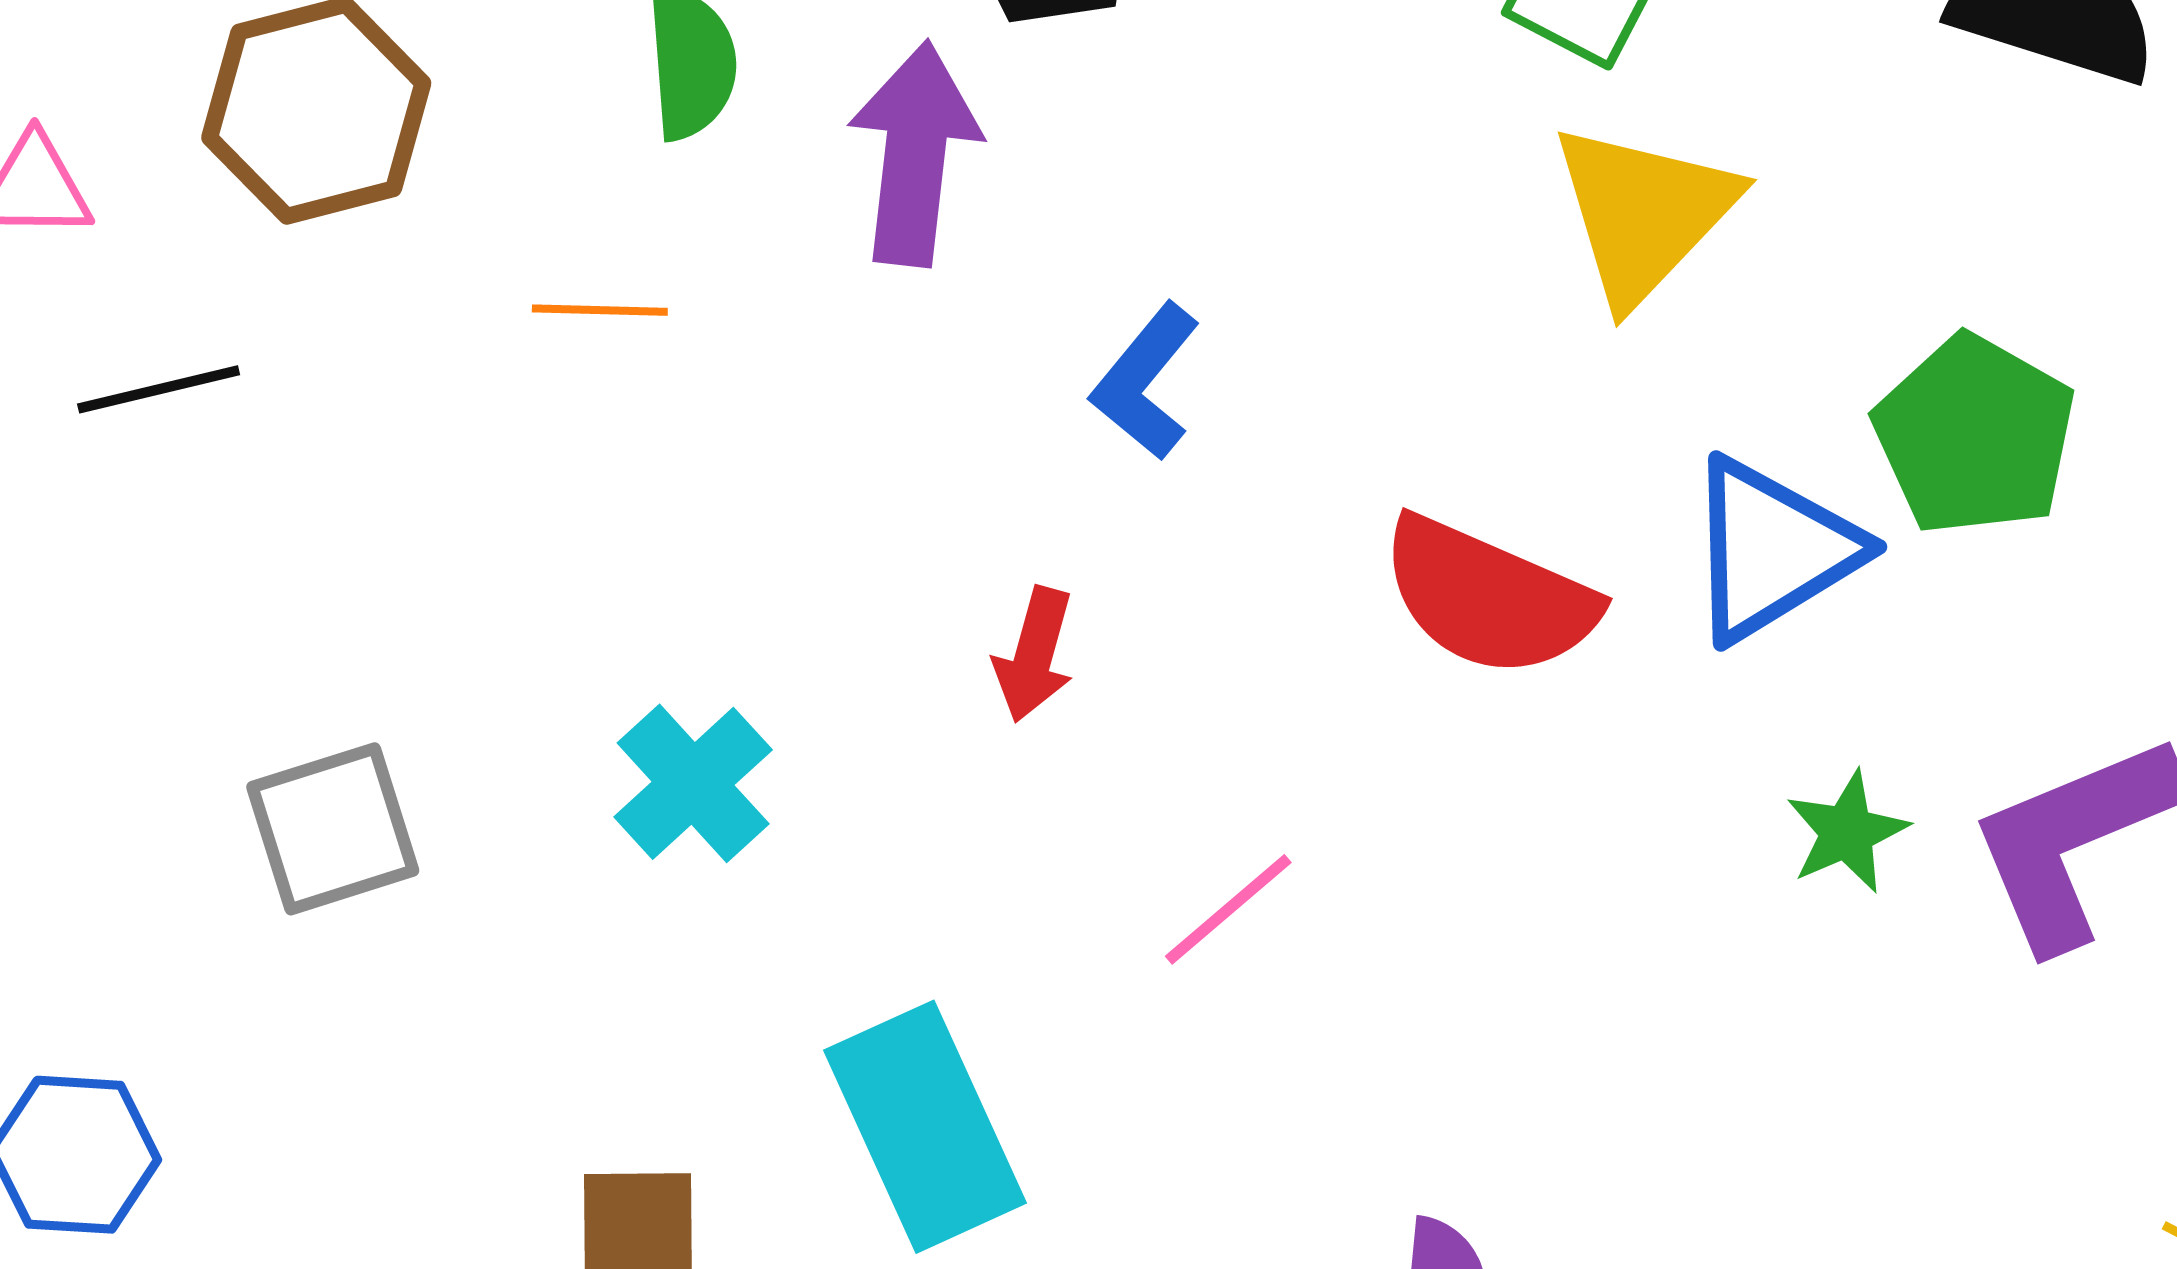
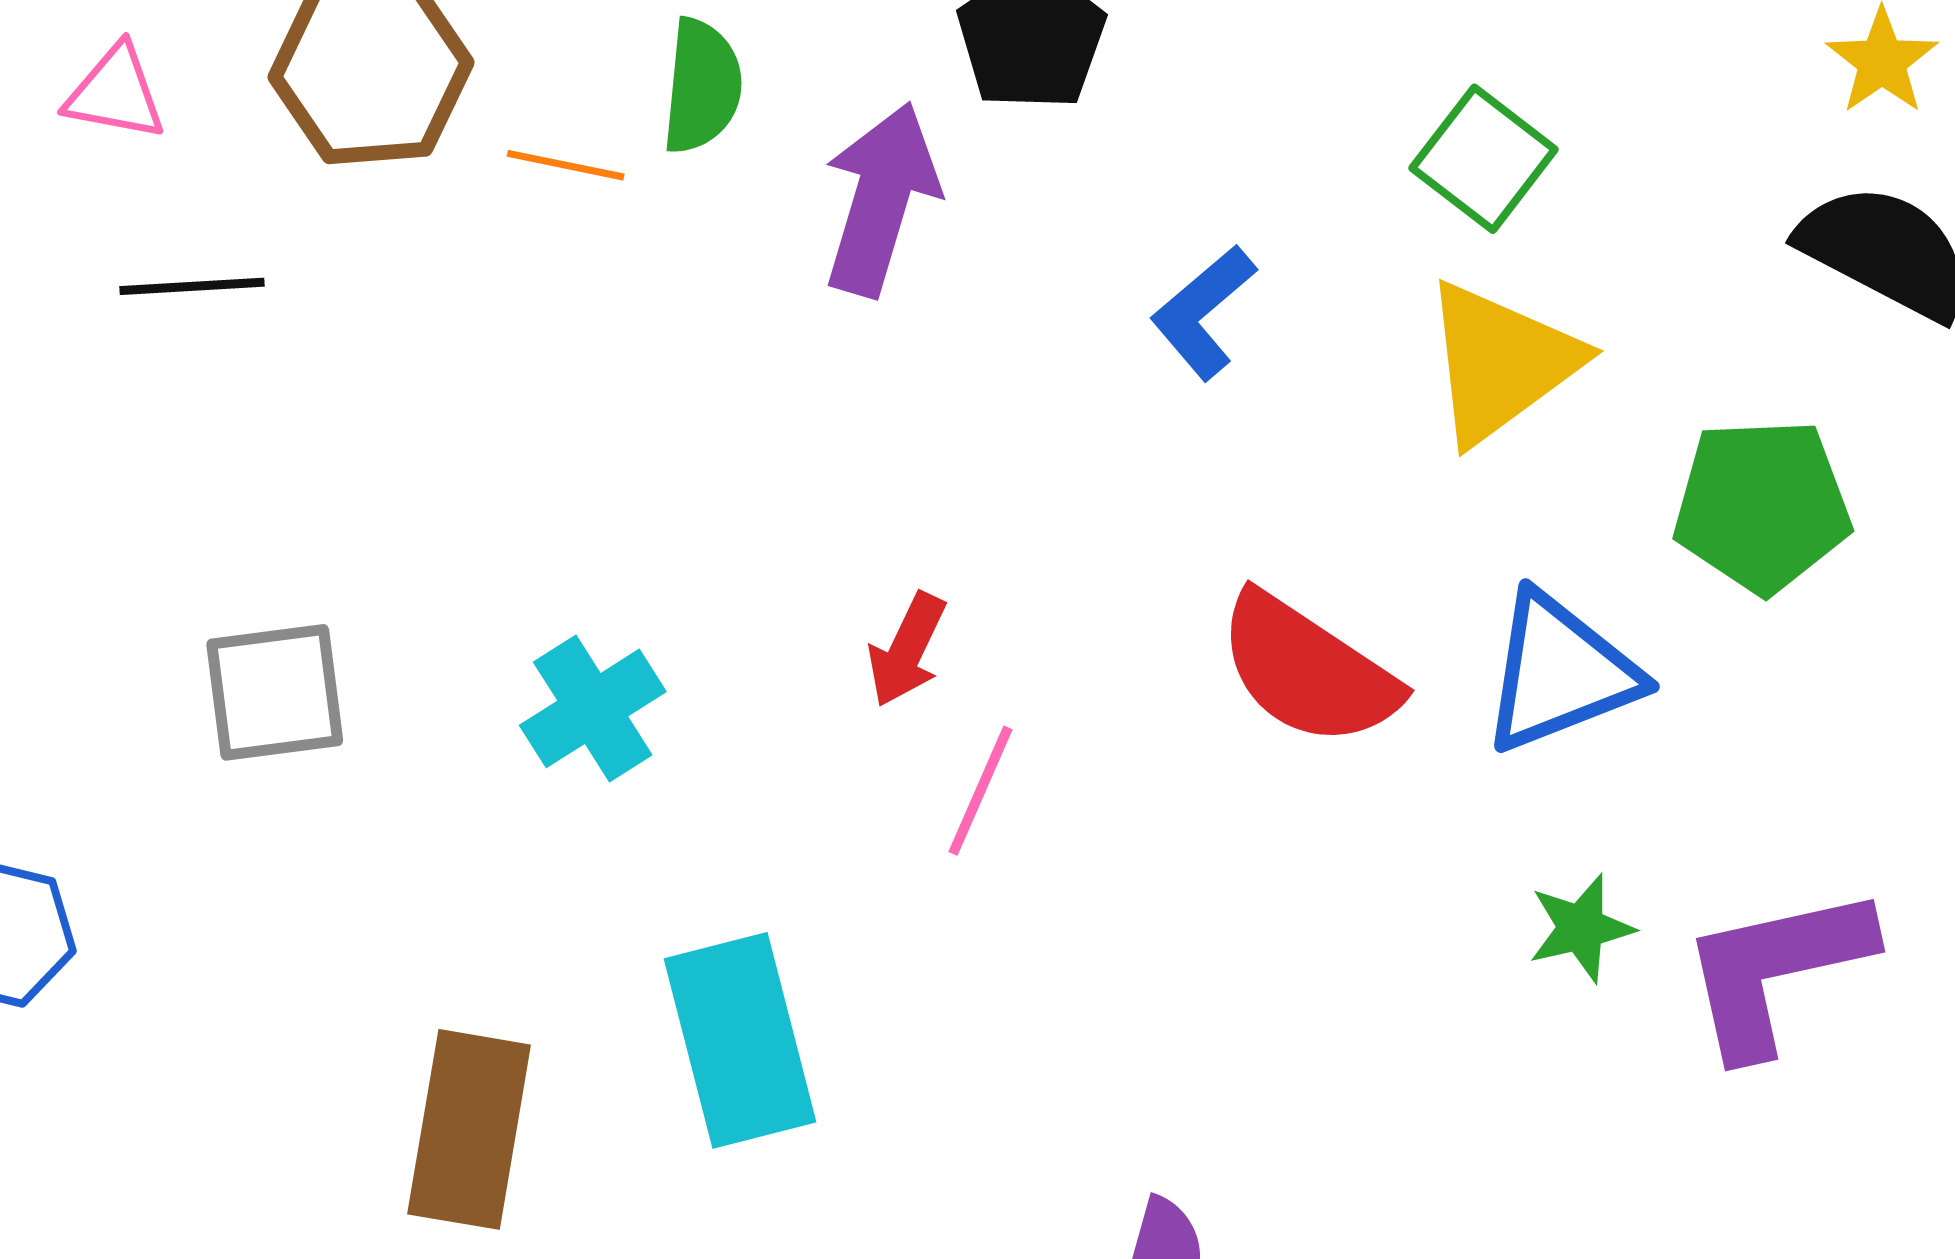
orange line: (600, 310) -> (566, 165), moved
blue L-shape: (1146, 382) -> (1203, 312), moved
green pentagon: (1975, 435) -> (1762, 506), moved, turned 30
pink line: (1228, 909) -> (981, 791), moved, turned -36

